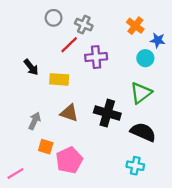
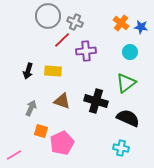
gray circle: (54, 18) -> (48, 16), size x1.6
blue star: (158, 40) -> (141, 27), moved
black arrow: (31, 67) -> (28, 71), moved, turned 56

